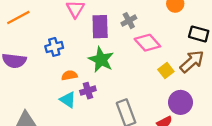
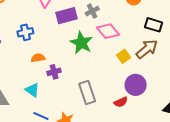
purple rectangle: (100, 27) -> (67, 16), turned 75
green star: (101, 60) -> (81, 43), moved
cyan triangle: (68, 100) -> (32, 90), moved

